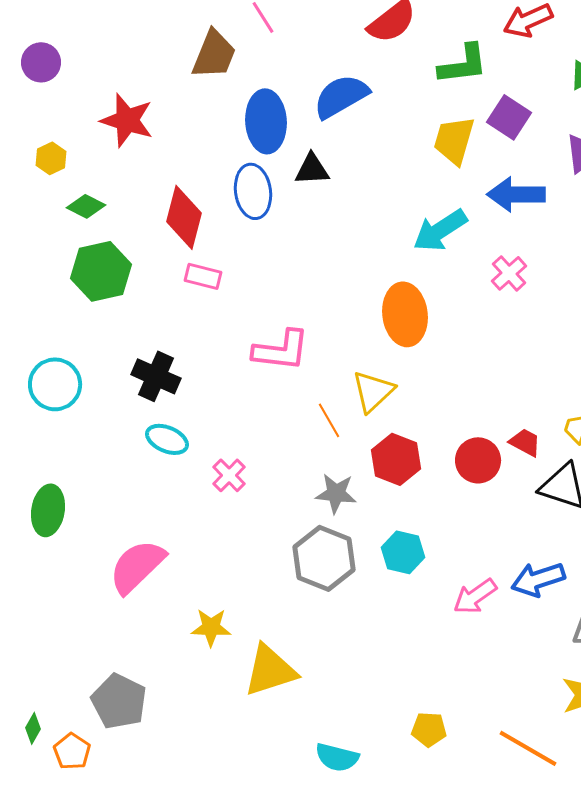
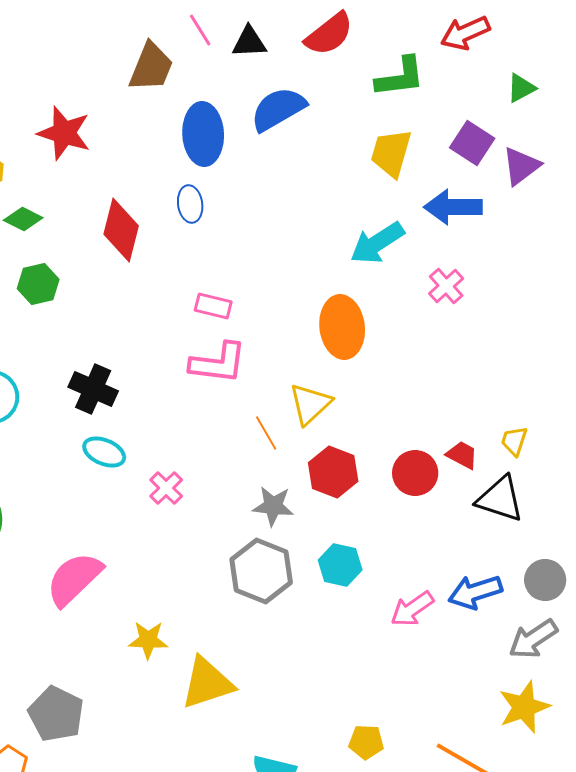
purple square: (509, 117) -> (472, 143), moved
black triangle: (312, 169) -> (249, 42), moved
blue ellipse: (253, 191) -> (190, 204), size x0.7
green hexagon: (101, 271) -> (38, 284), size x0.7
pink rectangle: (203, 276) -> (213, 306), moved

